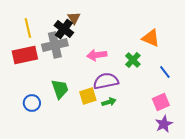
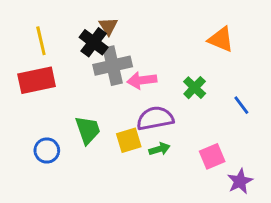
orange triangle: (151, 38) -> (221, 39), moved
gray cross: (55, 45) -> (113, 66), moved
pink square: (161, 102) -> (212, 156), moved

